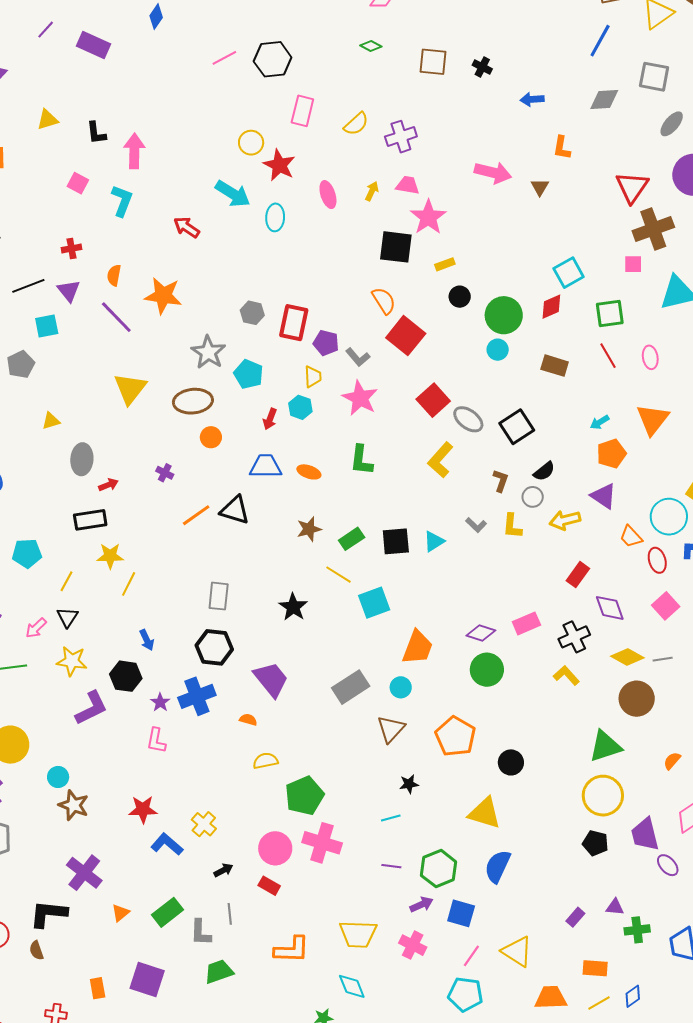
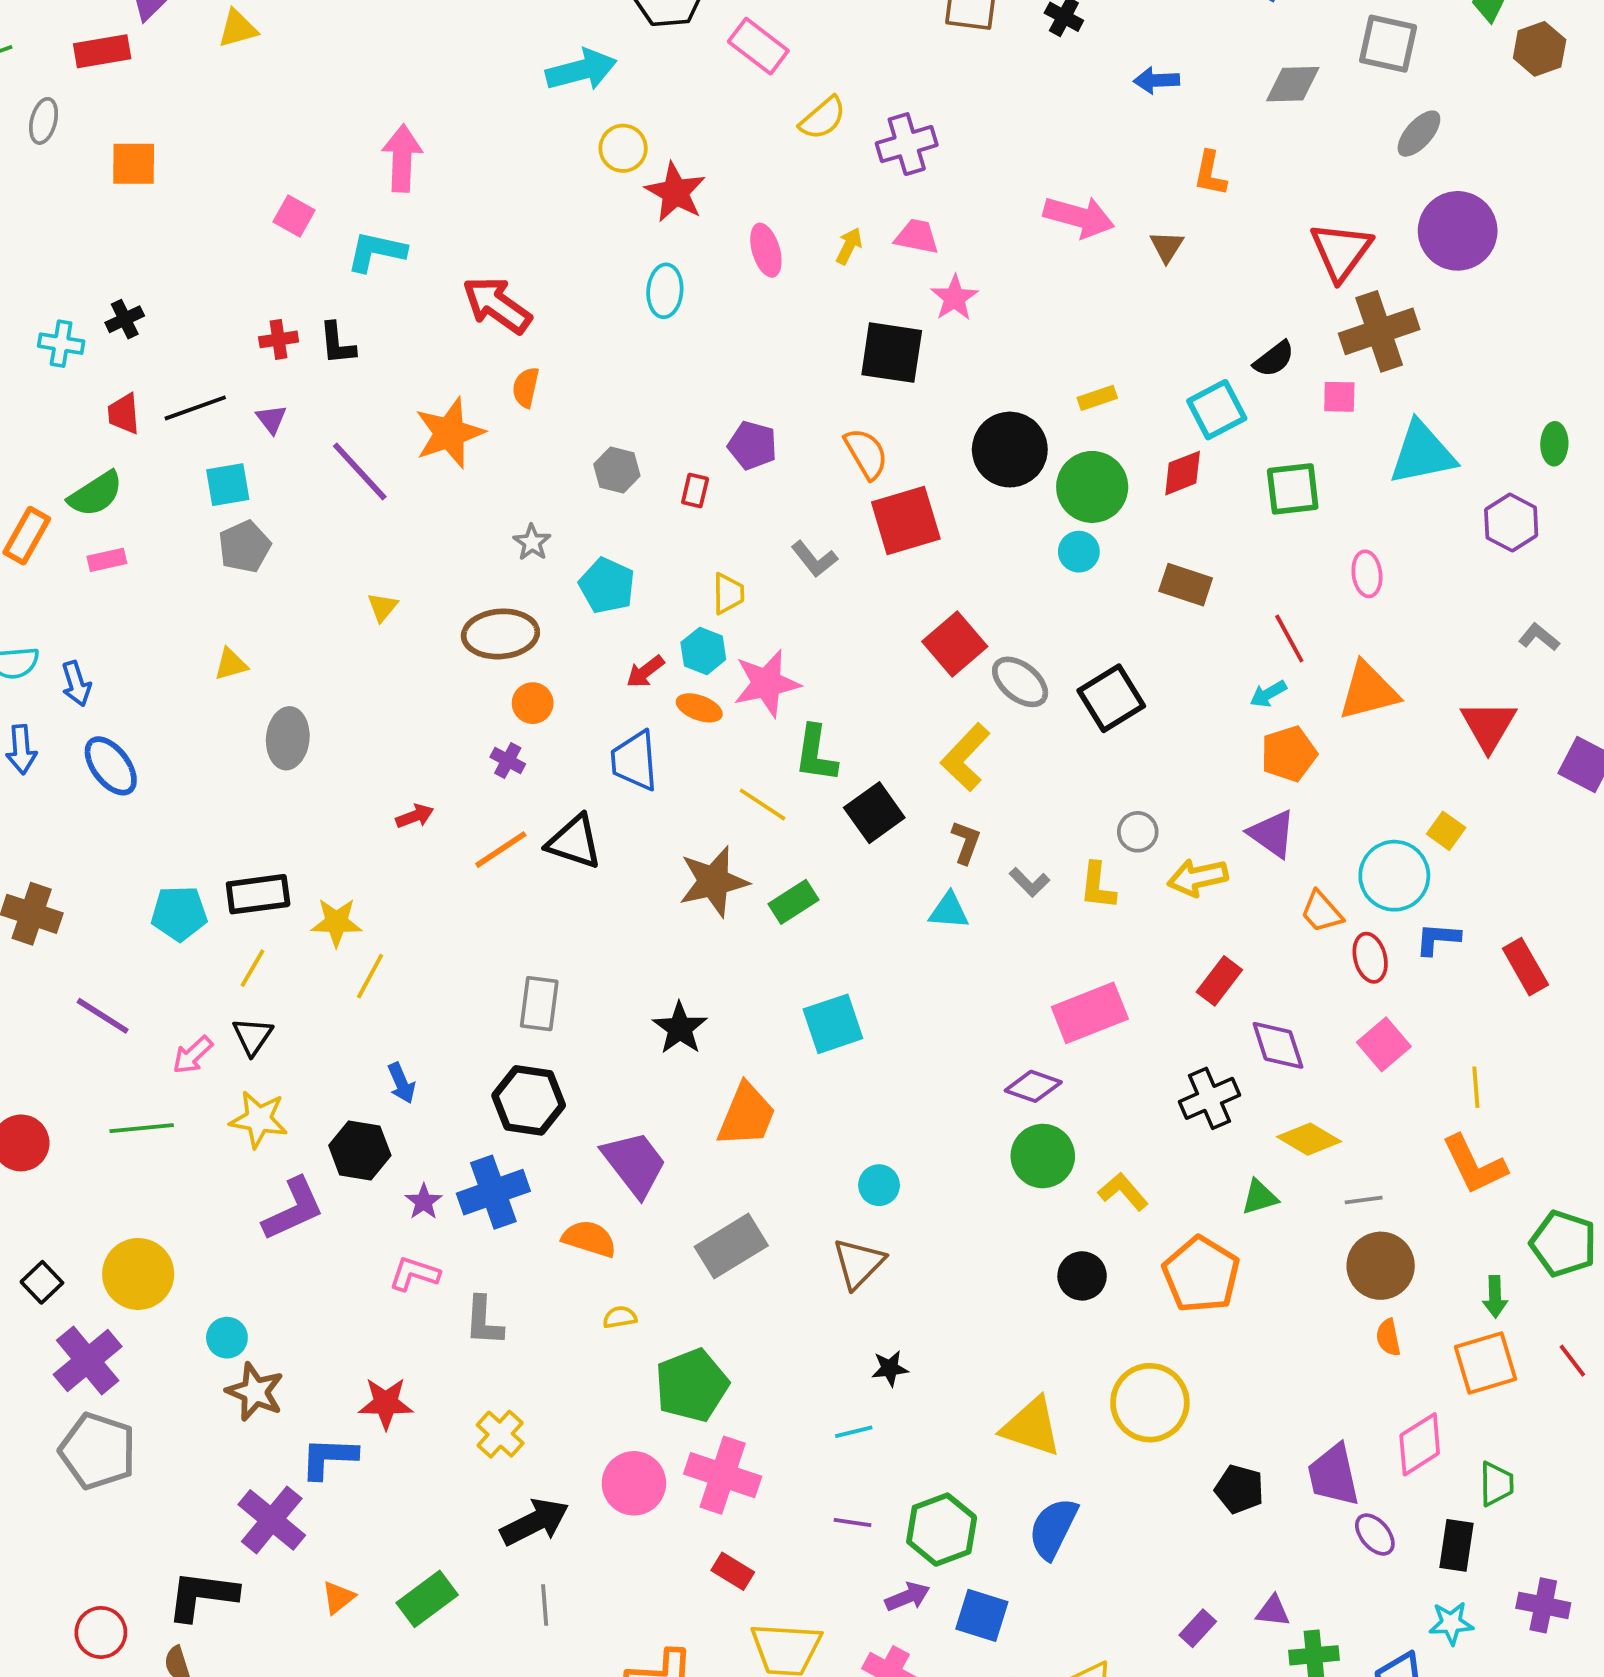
pink rectangle: (302, 111) -> (758, 46), moved, turned -68
yellow triangle: (47, 120) -> (238, 28), moved
black L-shape: (96, 133) -> (337, 343), moved
cyan arrow: (233, 194) -> (581, 70), moved, turned -48
cyan L-shape: (122, 201) -> (376, 252), turned -100
pink star: (428, 217) -> (954, 298), size x0.7
red arrow: (187, 227) -> (497, 305), size x1.4
yellow rectangle: (445, 264) -> (1097, 398), moved
orange semicircle: (114, 275) -> (526, 387), moved
purple triangle: (69, 291) -> (271, 419), size x0.7
orange star: (163, 296) -> (449, 433), turned -30
black circle: (460, 297) -> (1010, 450), size x1.8
red rectangle: (294, 323) -> (695, 490), size x0.5
red square: (406, 336) -> (906, 521), turned 33
purple pentagon: (326, 343) -> (752, 445), moved
gray star: (208, 352) -> (532, 542), size x0.6
red line: (608, 356) -> (1289, 638), moved
gray pentagon: (21, 364) -> (245, 547), moved
yellow triangle: (130, 389) -> (382, 607), size x0.5
pink star: (360, 398) -> (767, 683), moved, turned 30
red arrow: (270, 419) -> (645, 672), turned 30
orange triangle: (653, 419) -> (1368, 691), turned 36
blue trapezoid: (266, 466) -> (635, 761), turned -96
black semicircle: (544, 471) -> (1274, 359), moved
orange ellipse: (309, 472) -> (699, 708), moved
purple cross: (165, 473) -> (508, 761), moved
brown L-shape: (501, 481) -> (966, 842), moved
red arrow: (108, 485) -> (415, 816), moved
black rectangle: (90, 520) -> (258, 894), moved
brown star: (309, 529) -> (714, 881), size x1.5
black square: (396, 541) -> (874, 813), moved, turned -32
cyan triangle: (434, 541) -> (949, 911), turned 35
yellow line: (339, 575) -> (762, 804), moved
pink rectangle: (526, 623) -> (1090, 1013), moved, size x1.4
orange trapezoid: (418, 647) -> (747, 1115), moved
gray line: (663, 659) -> (1364, 1200), moved
yellow L-shape: (566, 675) -> (1123, 1192), moved
gray rectangle: (351, 687) -> (731, 1246), moved
brown circle: (637, 699) -> (1381, 1266), moved
orange semicircle: (248, 720) -> (589, 1239), size x1.6
orange pentagon: (455, 736) -> (1201, 1275), moved
pink L-shape: (156, 741) -> (414, 1274), turned 96
green triangle: (605, 746) -> (1260, 1197), moved, size x0.6
yellow semicircle: (265, 761) -> (620, 1317), size x0.7
orange semicircle: (672, 761) -> (1388, 1337), turned -54
black circle: (511, 762) -> (1082, 1276), moved
yellow circle: (603, 796) -> (1150, 1403), moved
blue L-shape: (167, 844) -> (329, 1458), moved, turned -40
black arrow: (223, 870) -> (535, 1522), size x1.8
red rectangle: (269, 886) -> (733, 1571), moved
gray L-shape: (201, 933) -> (484, 1321), moved

